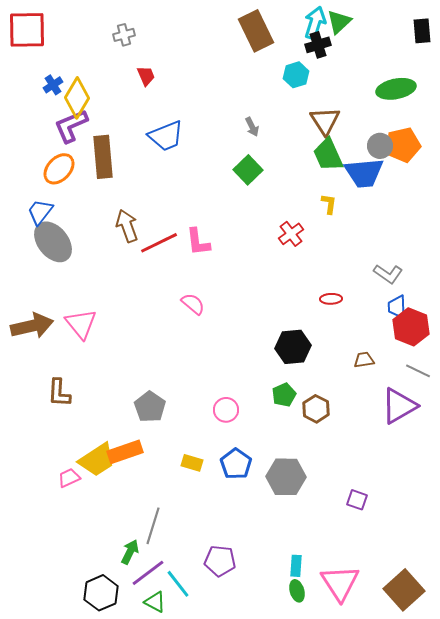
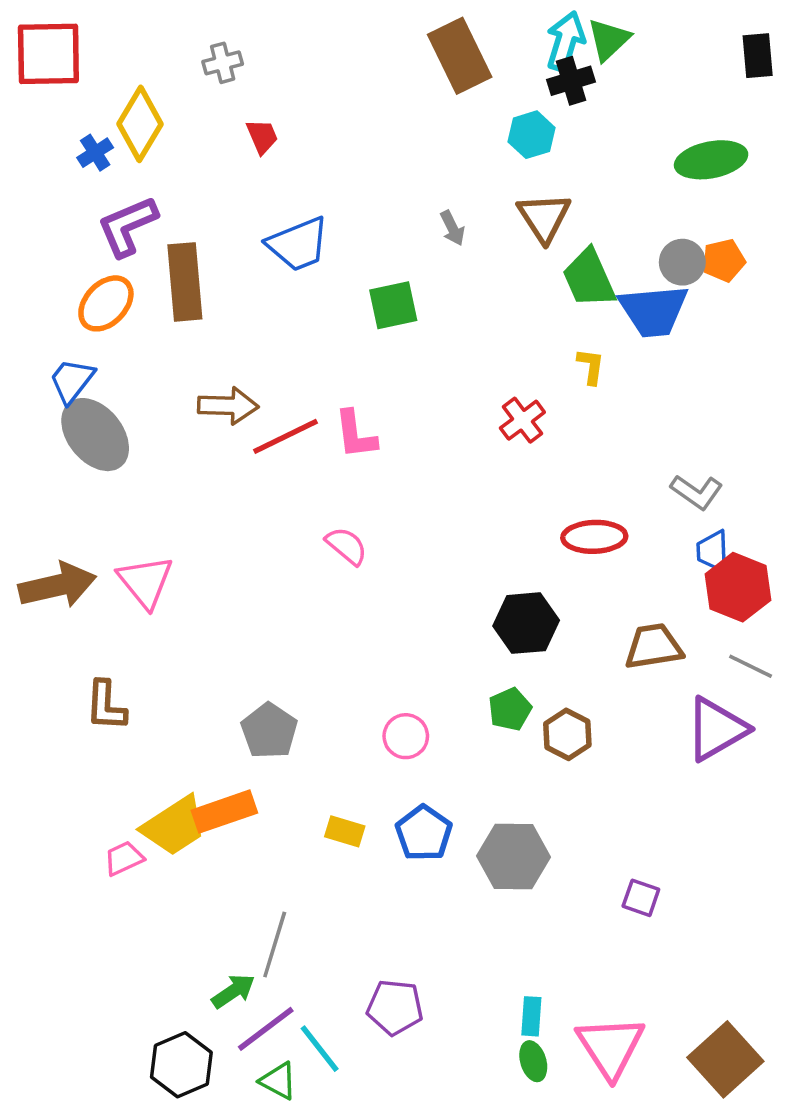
yellow diamond: (77, 98) -> (140, 124), moved
brown triangle: (325, 121) -> (544, 217), moved
orange pentagon: (403, 145) -> (724, 260), size x0.7
green square: (248, 170) -> (393, 305), moved, turned 32
brown arrow: (127, 226) -> (228, 406), turned 112
red ellipse: (331, 299) -> (594, 537), size x1.6
brown trapezoid: (364, 360) -> (654, 646), size x1.6
green arrow: (130, 552) -> (233, 991), turned 30

